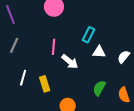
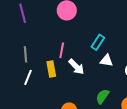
gray line: (14, 45) -> (26, 54), moved, turned -35
yellow rectangle: (45, 84) -> (51, 69), moved

